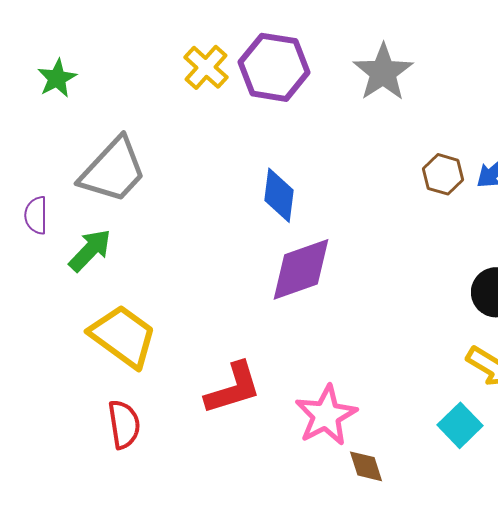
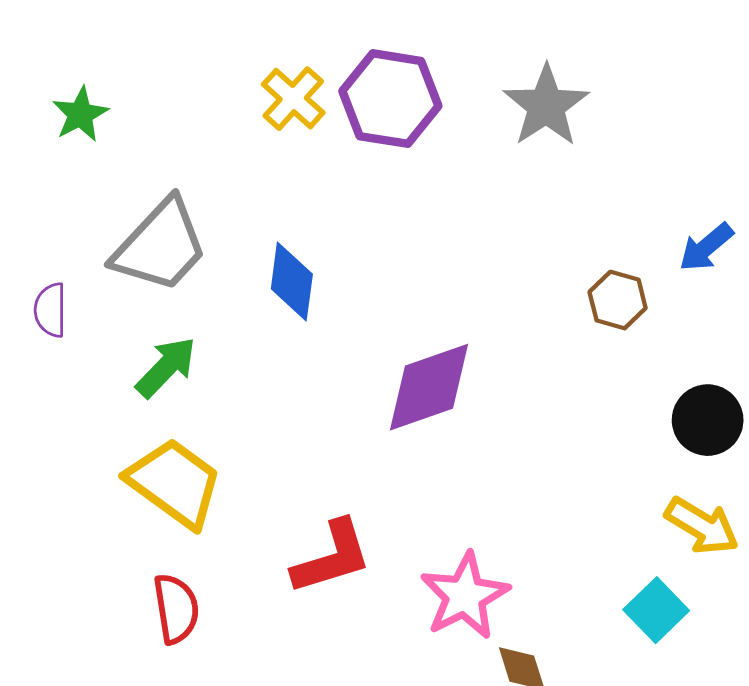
brown hexagon: (443, 174) -> (618, 300), moved
blue diamond: (279, 195) -> (292, 281), moved
green arrow: (90, 250) -> (166, 367), moved

